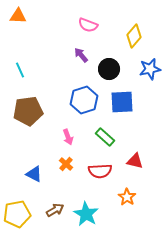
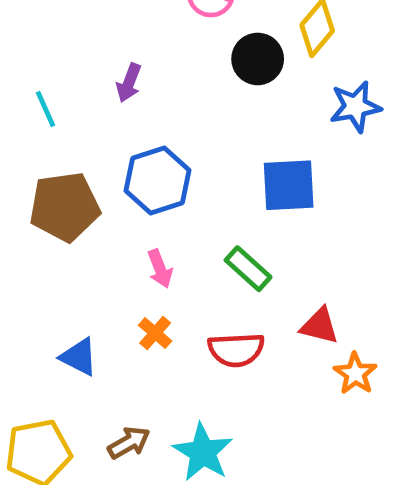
purple arrow: (81, 55) -> (129, 83), moved, turned -119
black circle: (109, 69) -> (258, 59), moved
blue hexagon: (84, 100) -> (158, 181), moved
orange star: (127, 197) -> (355, 374), moved

